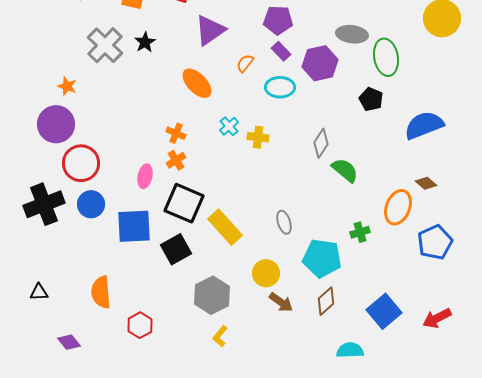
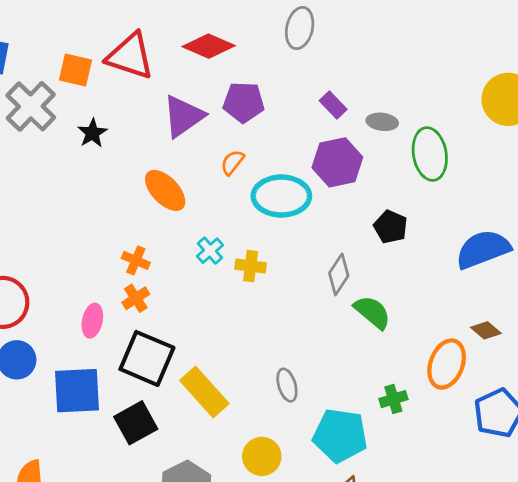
purple pentagon: (278, 20) -> (244, 102), moved
gray ellipse: (352, 34) -> (382, 122), size x0.7
gray cross: (105, 45) -> (31, 106), moved
purple rectangle: (281, 51) -> (333, 105), moved
cyan ellipse: (280, 87) -> (281, 196), size x1.4
black pentagon: (371, 99) -> (391, 227), moved

